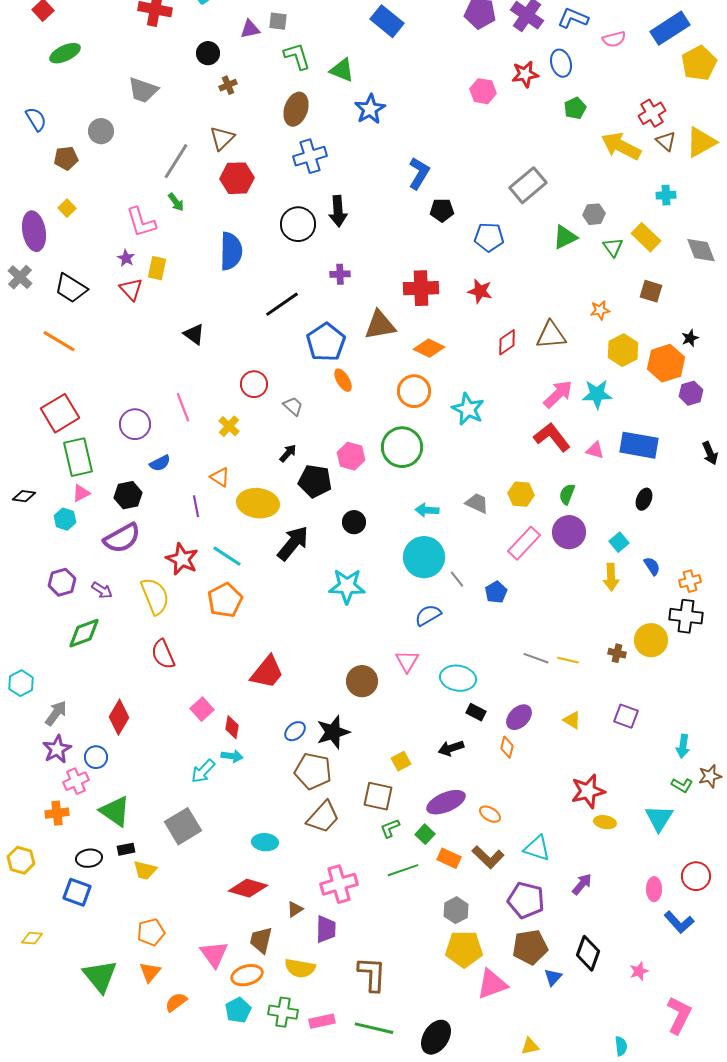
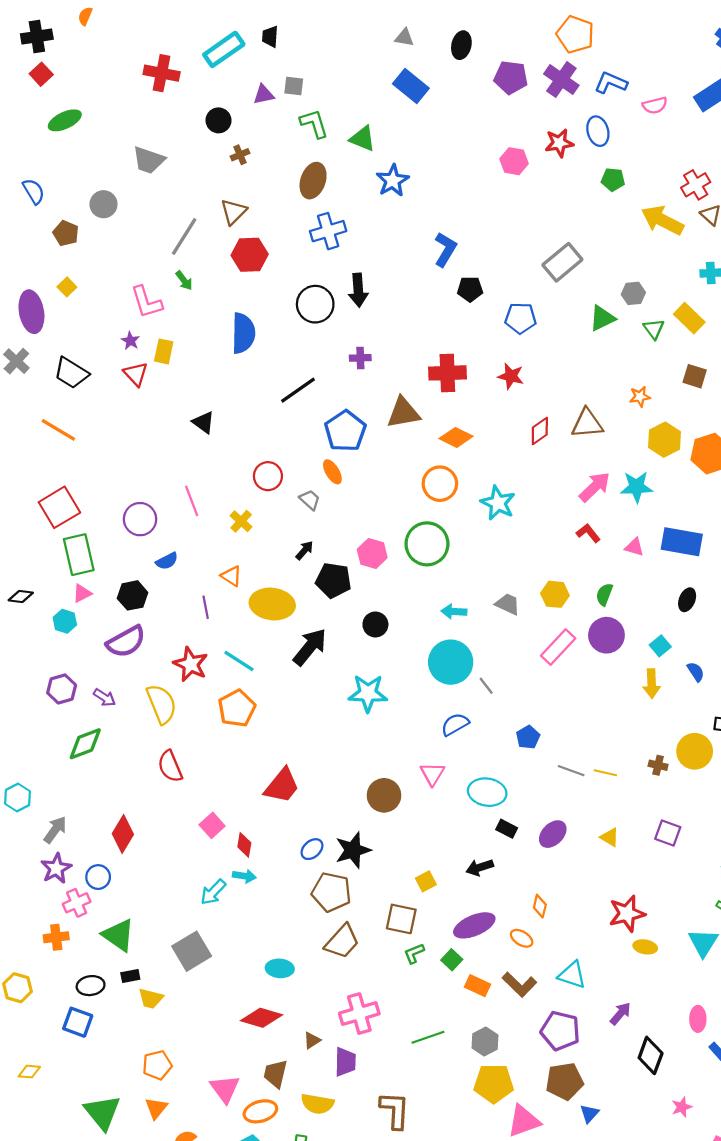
green pentagon: (575, 108) -> (613, 179), turned 30
brown pentagon: (66, 158) -> (66, 233), turned 30
orange ellipse: (343, 380) -> (332, 472), moved
red L-shape: (552, 437) -> (588, 533), size x0.6
blue pentagon: (496, 592) -> (528, 737), moved
orange diamond: (507, 747) -> (540, 906), moved
green line: (403, 870) -> (428, 1037), moved
black diamond: (588, 953) -> (651, 1055), moved

